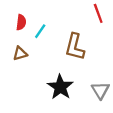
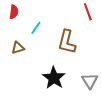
red semicircle: (21, 22) -> (14, 12), moved

